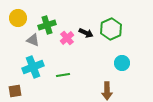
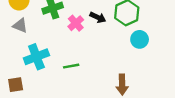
gray triangle: (33, 40) -> (20, 25), moved
cyan circle: (122, 63) -> (140, 39), moved

